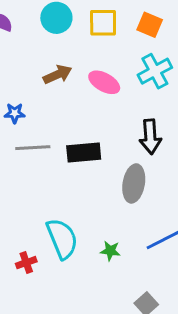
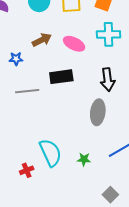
cyan cross: (155, 71) -> (109, 34), turned 30
blue star: (15, 113) -> (16, 59), moved
black rectangle: (84, 152) -> (61, 77), moved

